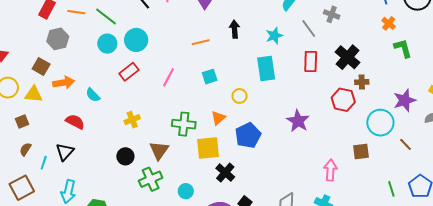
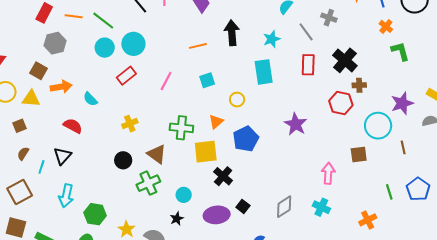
black arrow: (235, 29) -> (232, 33), size x1.4
brown line: (405, 144) -> (403, 147), turned 32
brown triangle: (159, 150) -> (157, 154), turned -30

